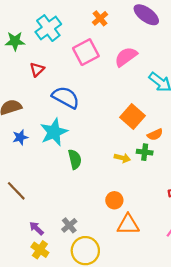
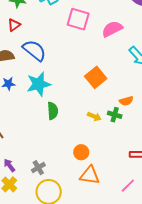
pink square: (86, 52) -> (78, 19), turned 35
red triangle: (37, 69) -> (14, 25), moved
blue semicircle: (66, 97) -> (34, 50), moved
orange square: (133, 116) -> (96, 77), moved

